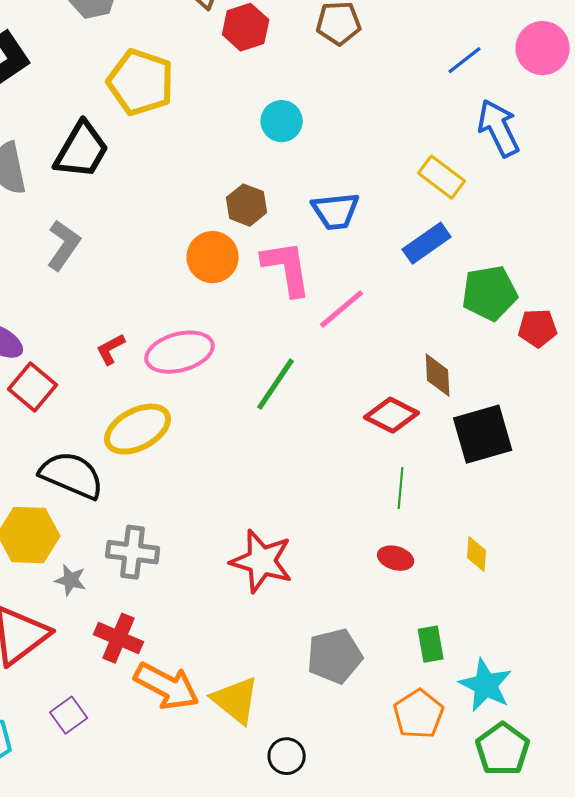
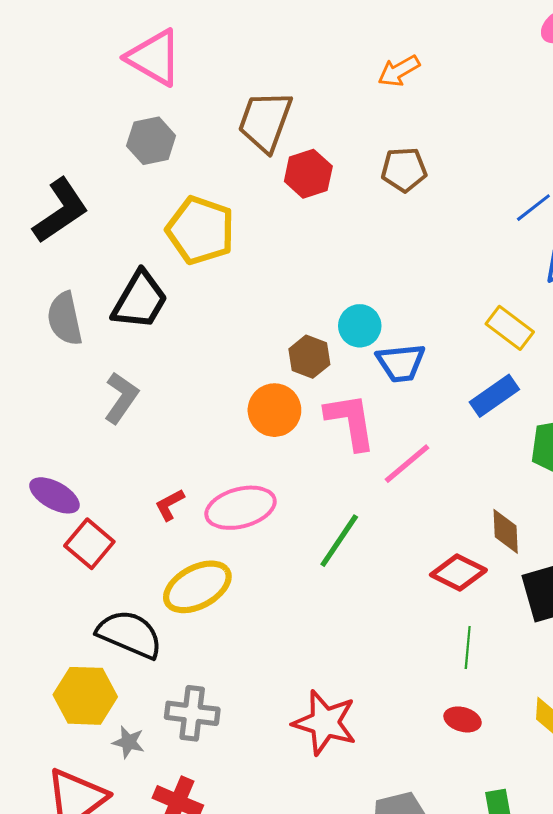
cyan circle: (282, 121) -> (360, 326), moved

